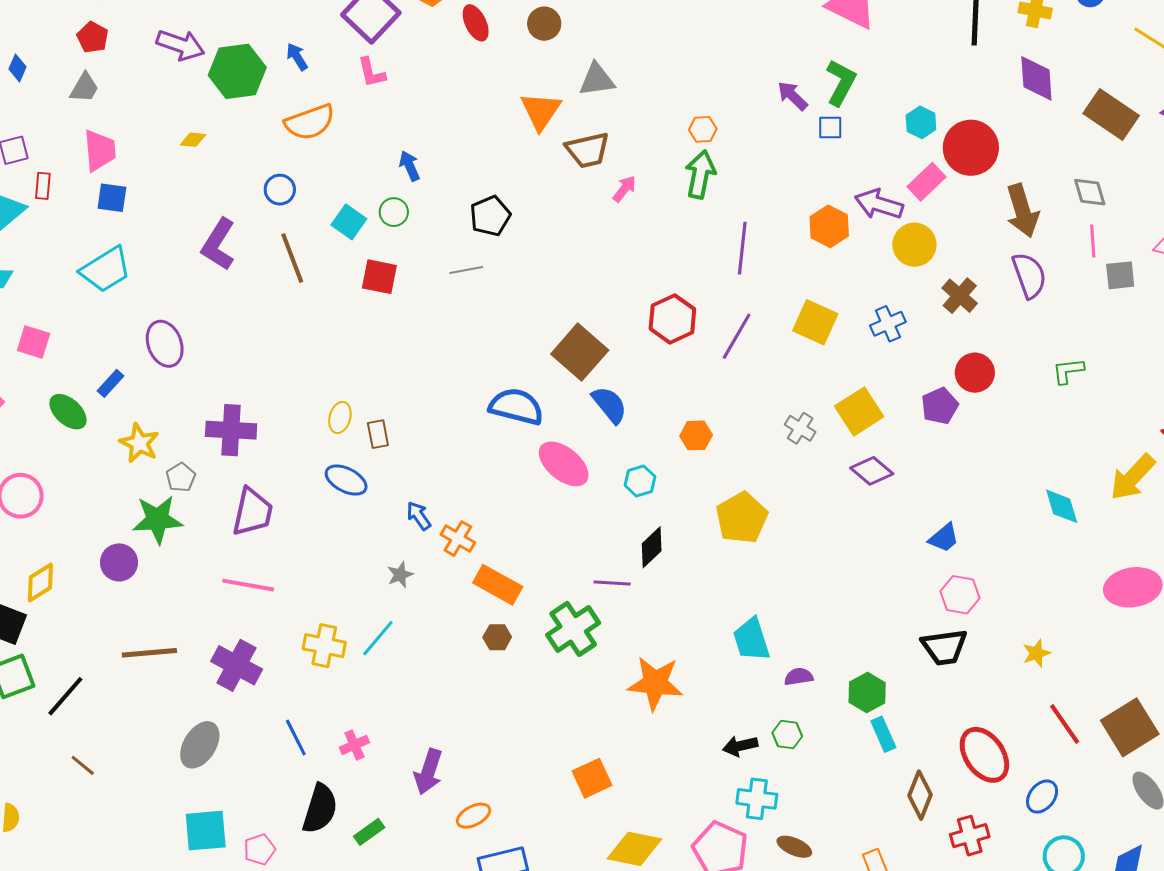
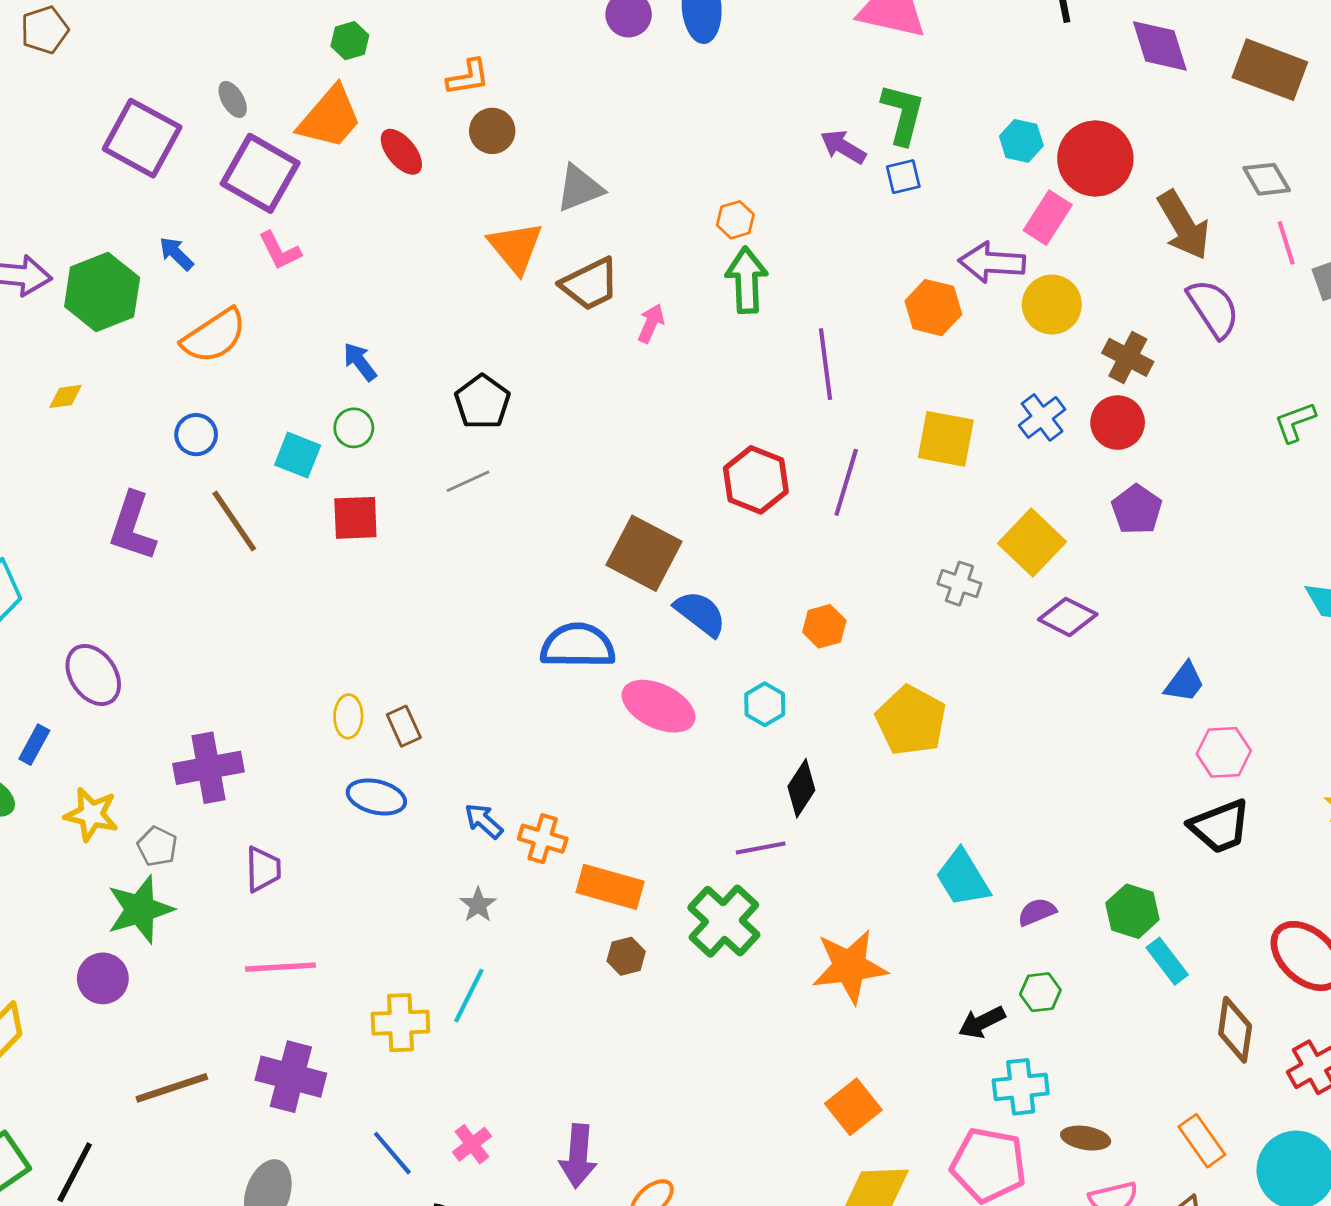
red circle: (975, 373) -> (1118, 423), moved
purple trapezoid: (253, 512) -> (263, 869), size x0.7
orange square: (592, 778) -> (853, 1107), moved

